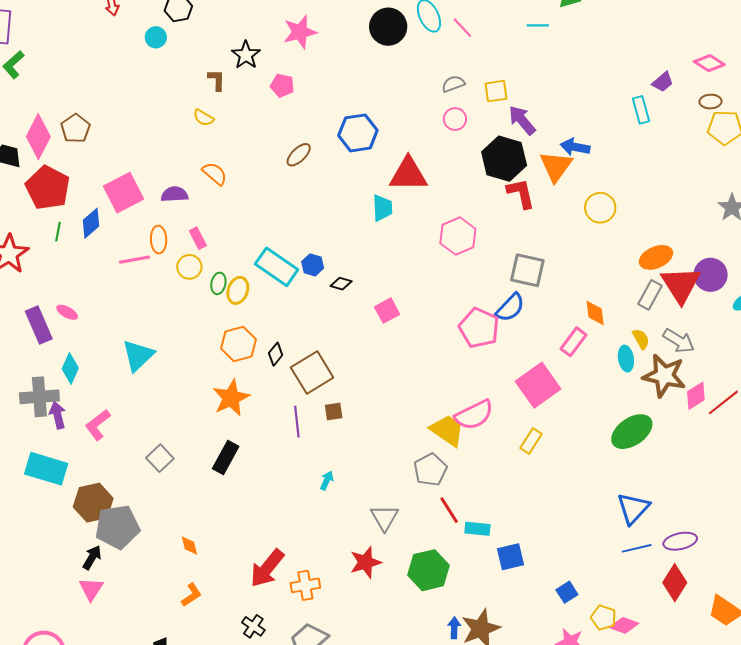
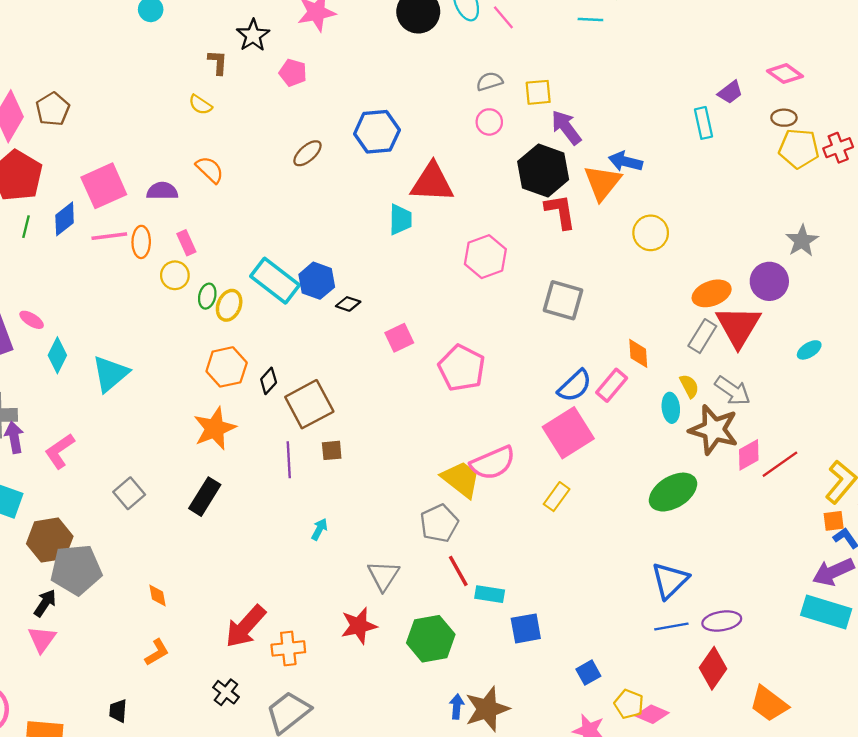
pink line: (134, 260) -> (109, 236), moved
blue hexagon: (313, 265) -> (317, 281), size x1.4
purple circle: (711, 275) -> (769, 281), moved
blue semicircle: (510, 308) -> (575, 386), moved
pink pentagon: (479, 328) -> (462, 368), moved
cyan diamond: (70, 368) -> (57, 355), moved

